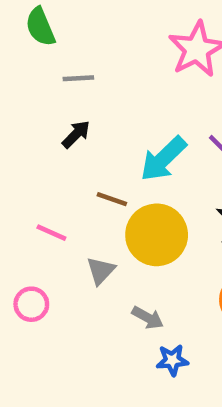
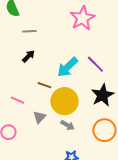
gray arrow: (148, 318) -> (67, 125), moved

